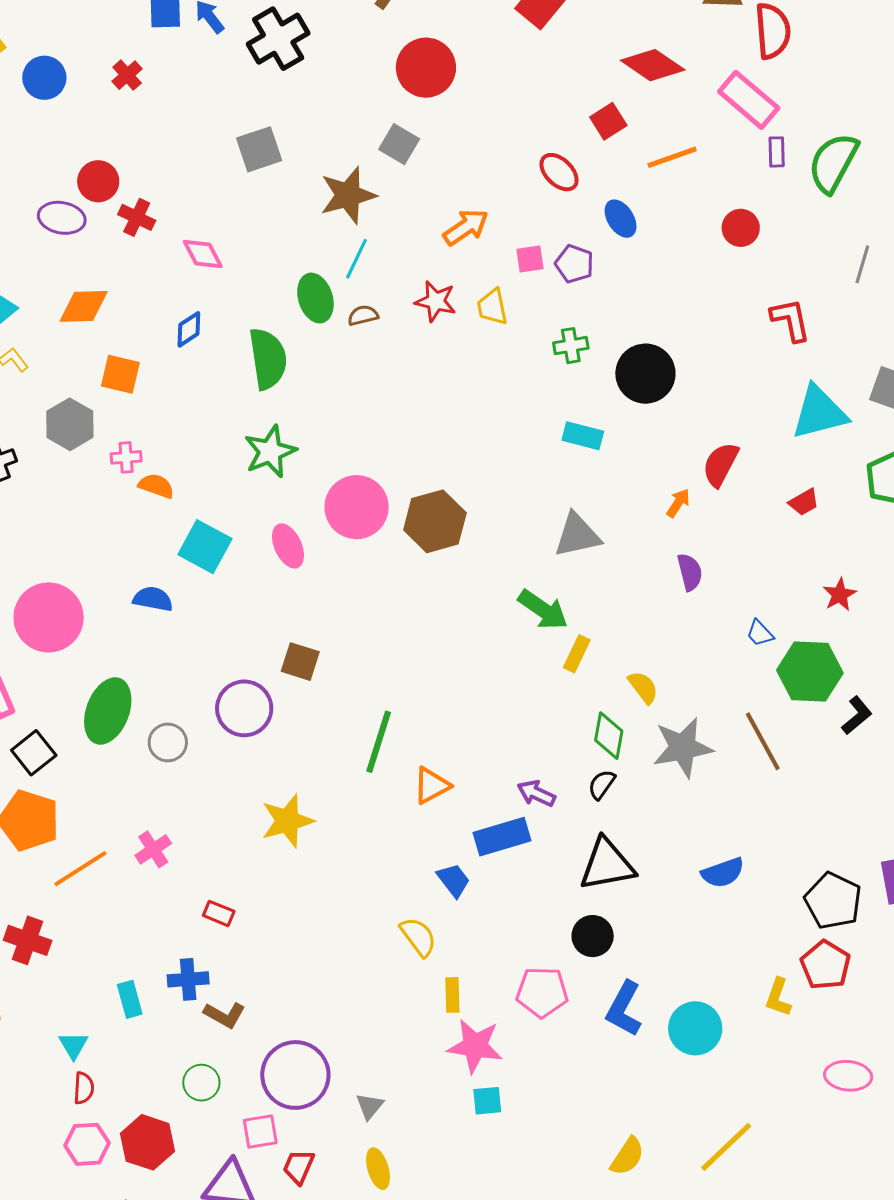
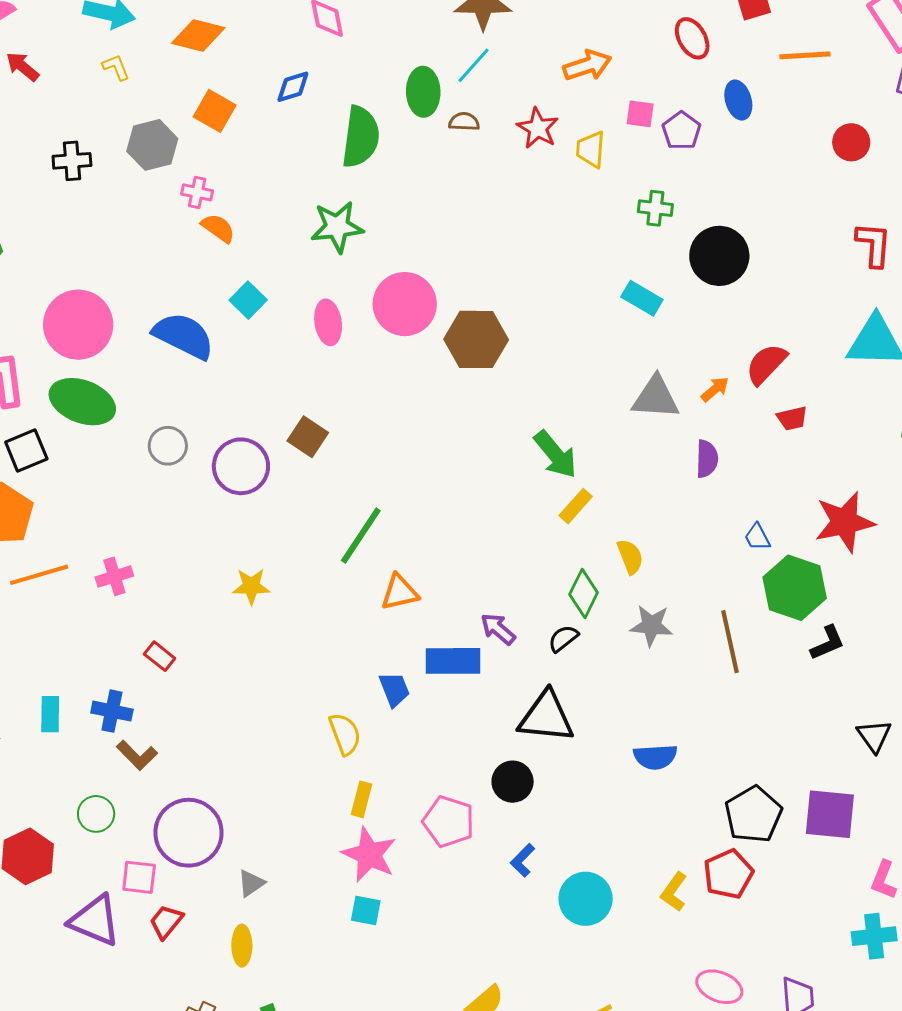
red trapezoid: (804, 502) -> (792, 418), moved
gray triangle: (577, 535) -> (656, 397), moved
cyan square: (205, 547) -> (248, 300), size x0.7
red star: (840, 595) -> (845, 522), size x1.8
blue semicircle: (153, 599) -> (184, 336), size x1.6
green ellipse: (108, 711) -> (82, 402), moved, turned 74
gray circle: (168, 742) -> (168, 446), moved
gray star: (683, 748) -> (651, 626), size x0.7
yellow star: (287, 821) -> (251, 586), size x0.7
blue L-shape: (624, 1009) -> (523, 860), size x0.6

